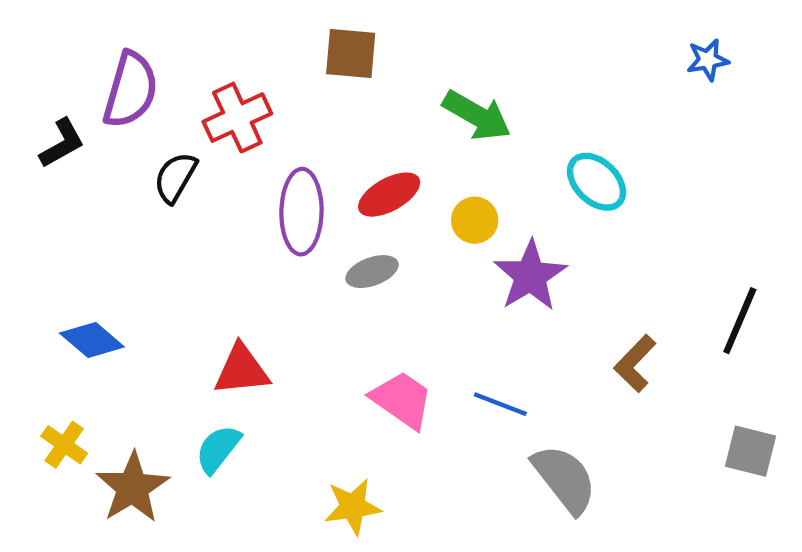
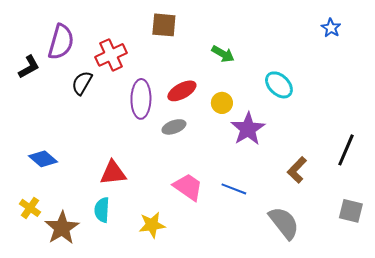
blue star: (708, 60) -> (331, 28), turned -30
green arrow: (477, 115) -> (223, 54), size x0.7
cyan semicircle: (218, 449) -> (102, 210), turned -35
gray semicircle: (564, 479) -> (284, 223), moved
yellow star: (353, 507) -> (152, 225), moved

